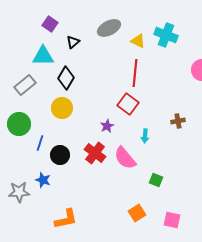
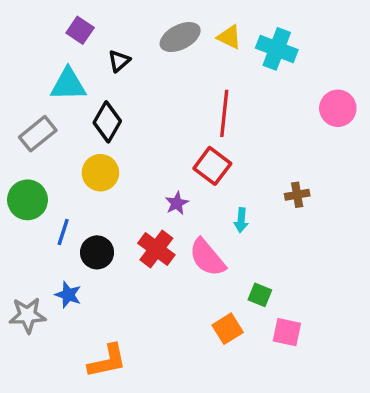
yellow triangle: (138, 41) -> (229, 37), moved
orange square: (137, 213) -> (228, 329), moved
pink square: (172, 220) -> (287, 332), moved

